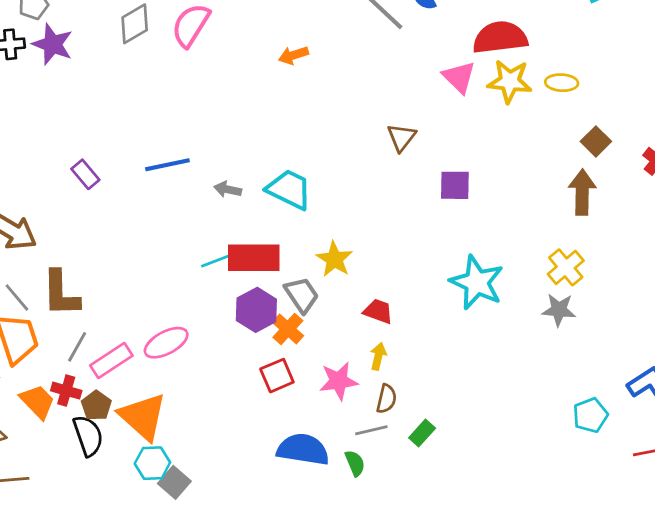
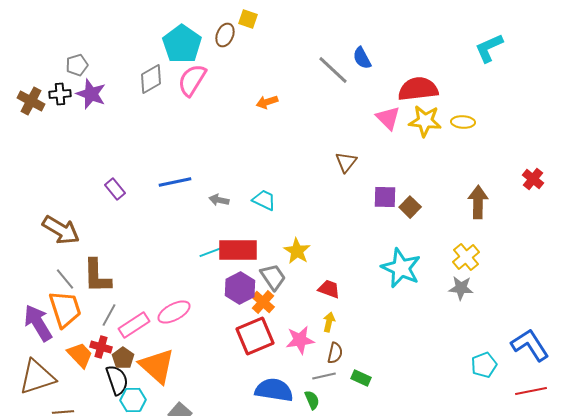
brown square: (596, 141) -> (410, 207), moved
cyan trapezoid: (289, 189) -> (264, 200), size x0.7
red square: (277, 376) -> (255, 336), size x1.5
green rectangle: (422, 433) -> (361, 378), turned 72
cyan hexagon: (152, 463) -> (133, 400), moved

